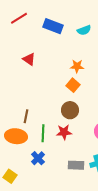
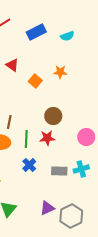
blue rectangle: (53, 26) -> (36, 32), turned -48
orange square: (73, 85) -> (35, 81), moved
blue cross: (38, 158) -> (29, 165), moved

